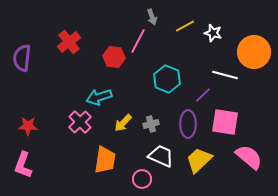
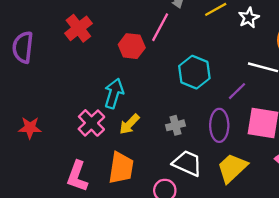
white star: (213, 33) -> (249, 18), turned 30
cyan arrow: (99, 97) -> (114, 93), turned 125
yellow arrow: (123, 123) -> (129, 124), moved
pink L-shape: (23, 165) -> (77, 176), moved

